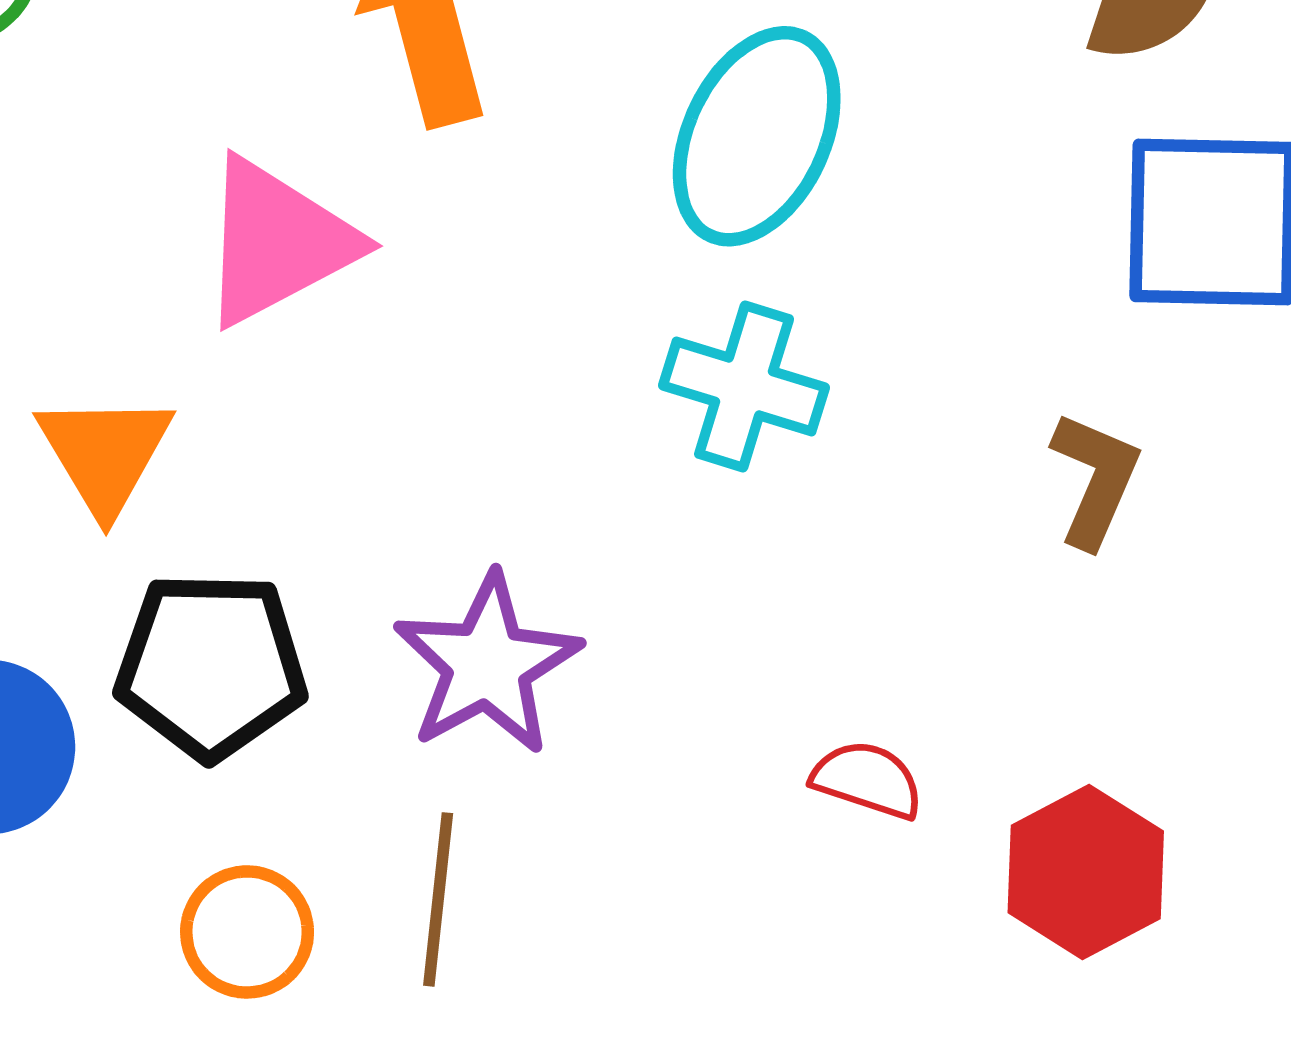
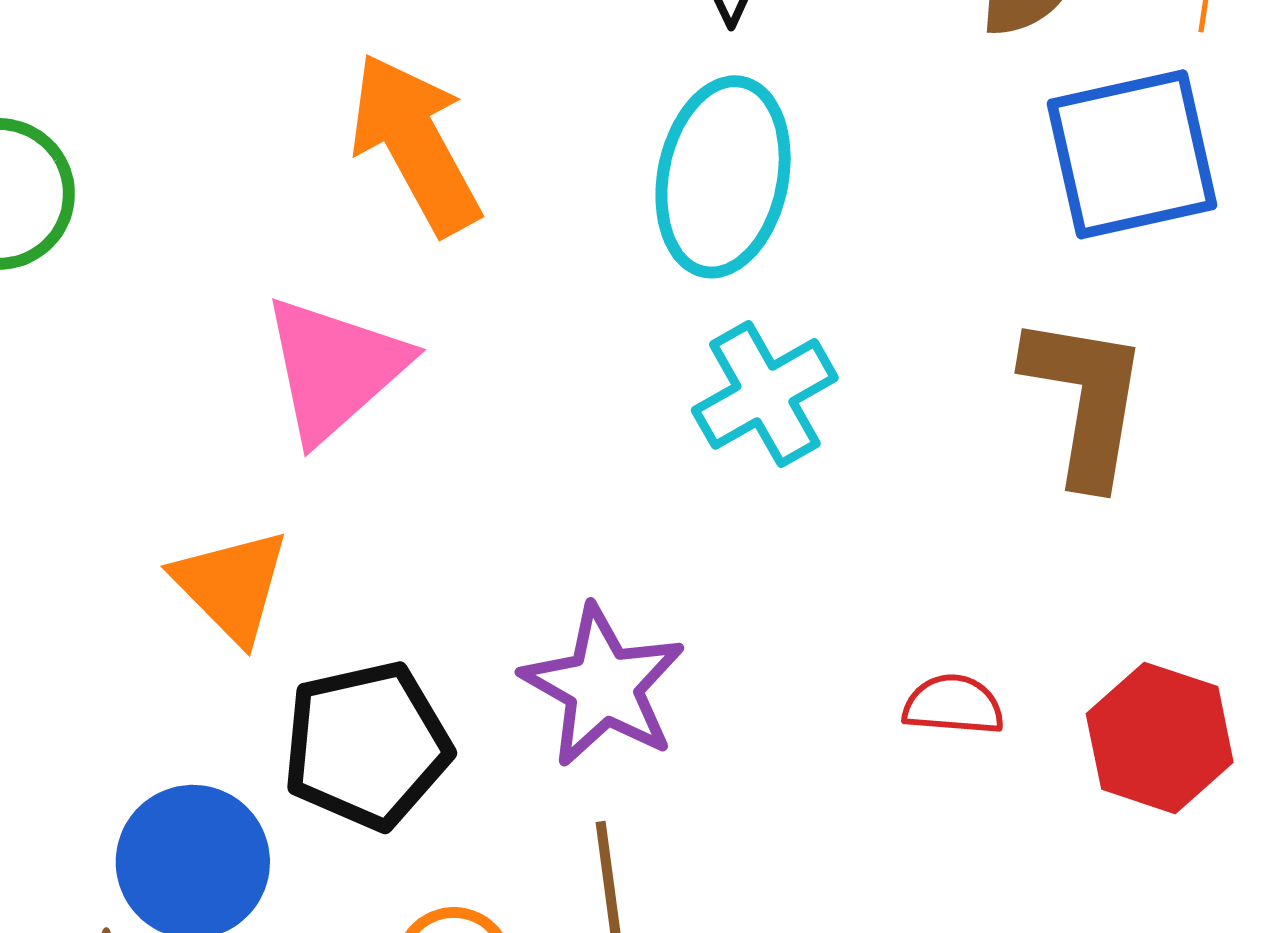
cyan cross: (744, 387) -> (765, 394), turned -33
brown L-shape: (1095, 479) -> (1085, 400), size x1.5

